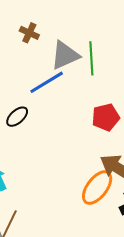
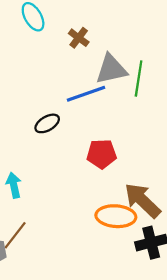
red pentagon: (106, 117) -> (102, 154), moved
orange ellipse: (97, 188) -> (116, 216), turned 45

